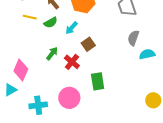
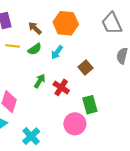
brown square: (88, 44) -> (85, 67), moved
pink circle: (69, 98) -> (75, 124), moved
cyan cross: (38, 105) -> (31, 136), turned -30

